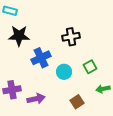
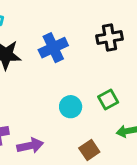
black cross: (71, 37) -> (109, 37), moved
blue cross: (41, 58) -> (53, 48), moved

